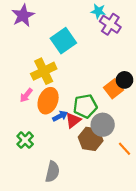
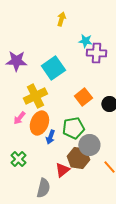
purple star: (23, 16) -> (16, 61), moved, turned 30
purple cross: (110, 24) -> (96, 53), turned -30
orange square: (114, 89) -> (83, 97), moved
blue arrow: (60, 116) -> (50, 137), turned 136
red triangle: (73, 120) -> (62, 170), moved

